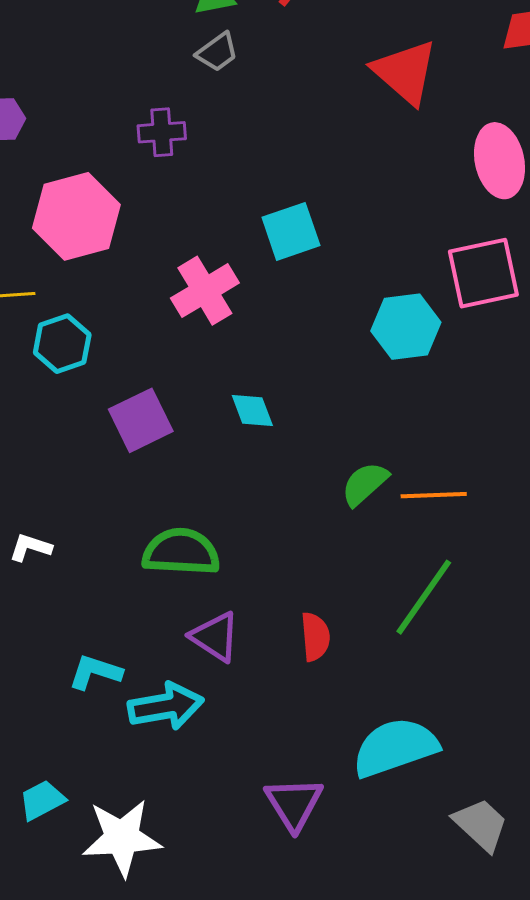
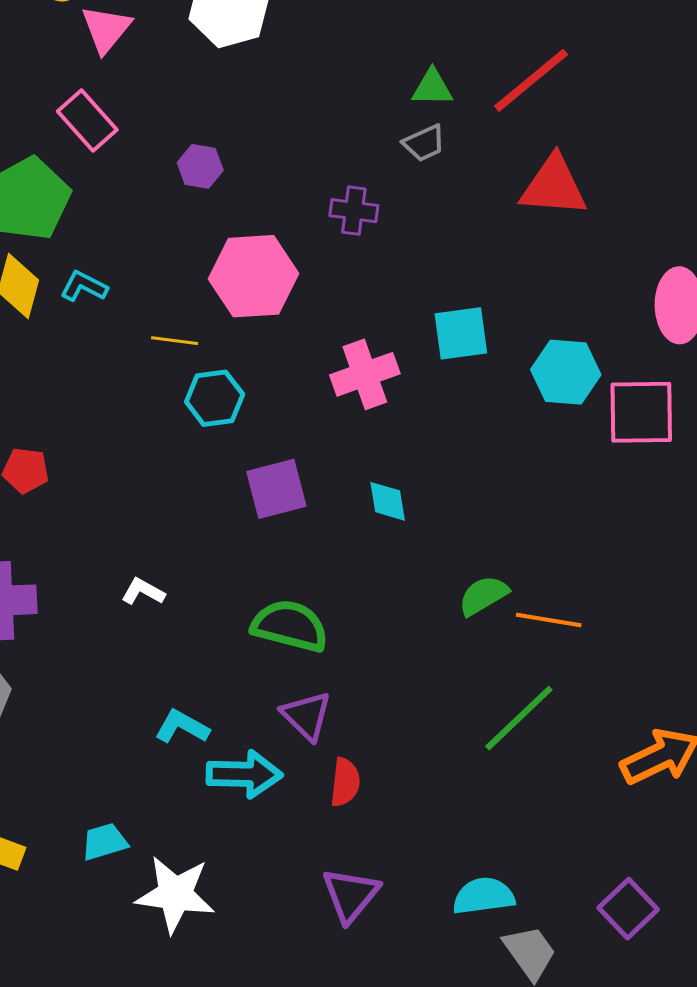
red triangle: (405, 72) -> (554, 186), moved, turned -48
cyan hexagon: (406, 327) -> (566, 372), moved
red semicircle: (315, 637) -> (345, 782), moved
cyan semicircle: (395, 747) -> (484, 896), moved, size x0.7

